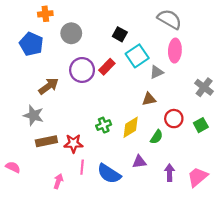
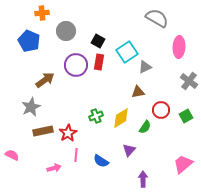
black square: (120, 34) -> (98, 41), moved
pink ellipse: (175, 51) -> (179, 47), moved
red rectangle: (107, 67) -> (99, 62), turned -35
gray star: (33, 115) -> (31, 107), turned 30
red star: (73, 143) -> (68, 133), turned -30
purple triangle: (139, 162) -> (129, 150), turned -40
purple arrow: (170, 173) -> (143, 179), moved
blue semicircle: (109, 174) -> (101, 161), size x0.7
pink arrow: (58, 181) -> (54, 168), turned 56

